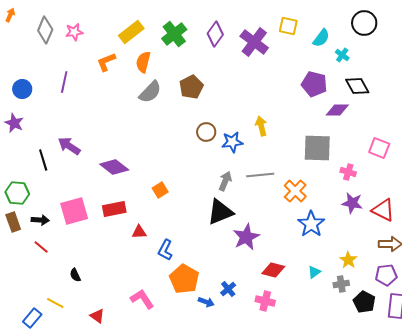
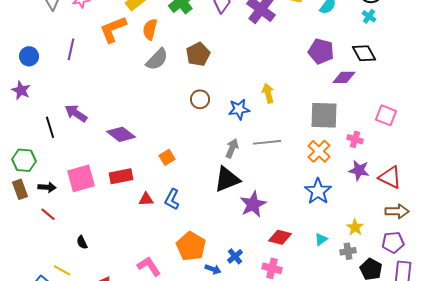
cyan cross: (342, 55) -> (369, 16), moved
orange L-shape: (106, 62) -> (113, 29), size x1.4
brown circle: (206, 132) -> (200, 99), moved
orange cross: (295, 191) -> (319, 151), moved
blue L-shape: (165, 250) -> (172, 199), moved

